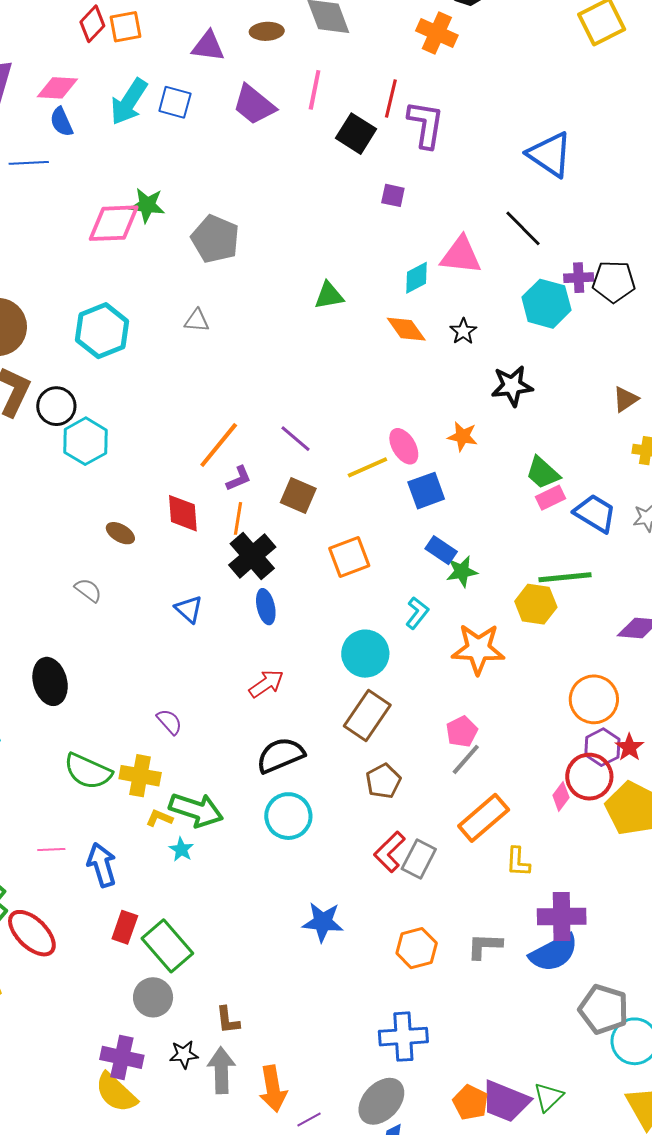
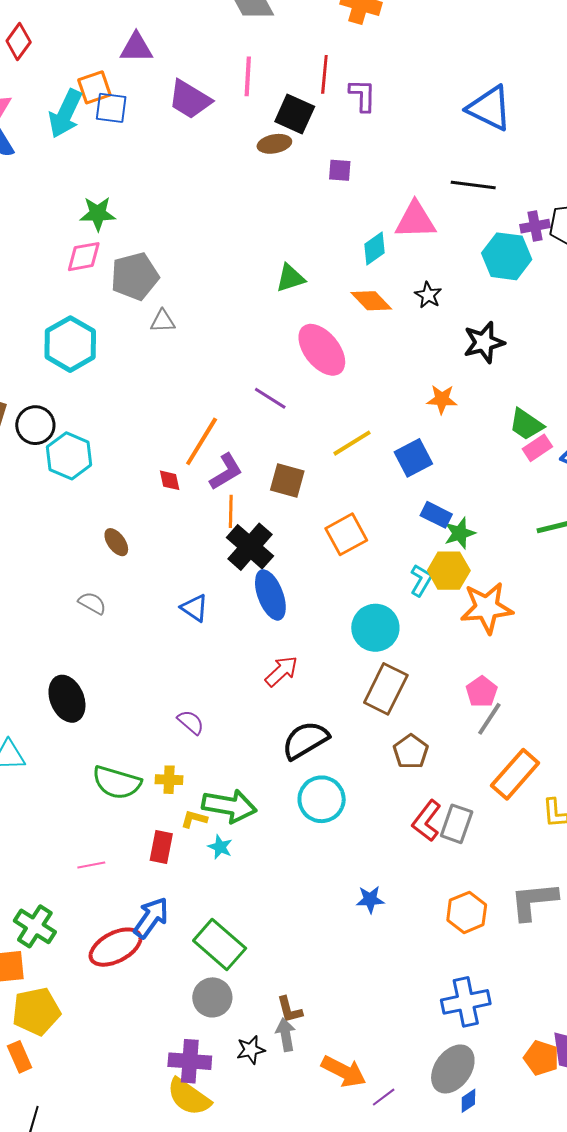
orange square: (126, 27) -> (94, 87), moved
brown ellipse: (267, 31) -> (274, 144), moved
purple L-shape: (426, 124) -> (363, 95), size x0.7
pink diamond: (114, 223) -> (84, 257), moved, size x0.7
black line: (523, 228) -> (473, 185), turned -30
gray pentagon: (215, 239) -> (135, 276), moved, turned -30
purple line: (296, 439) -> (270, 398), moved
pink ellipse: (404, 446) -> (322, 350), moved, size x1.5
purple L-shape: (239, 478) -> (226, 472), size x1.4
red diamond: (183, 513) -> (170, 480), moved, size x0.6
brown ellipse: (120, 533) -> (116, 542), turned 32
yellow hexagon: (536, 604) -> (449, 571), moved
blue ellipse: (266, 607) -> (270, 595), size x1.4
yellow cross: (140, 776) -> (169, 780), size x0.7
blue arrow: (102, 865) -> (151, 918), moved, turned 60
blue star: (323, 922) -> (370, 900), size x0.7
red rectangle: (125, 927) -> (161, 847), moved
red ellipse: (32, 933) -> (115, 947), moved, turned -64
gray L-shape: (485, 946) -> (534, 901), size x1.4
gray arrow: (221, 1070) -> (286, 1035), moved, size x0.7
orange arrow: (273, 1089) -> (344, 1071), turned -45

